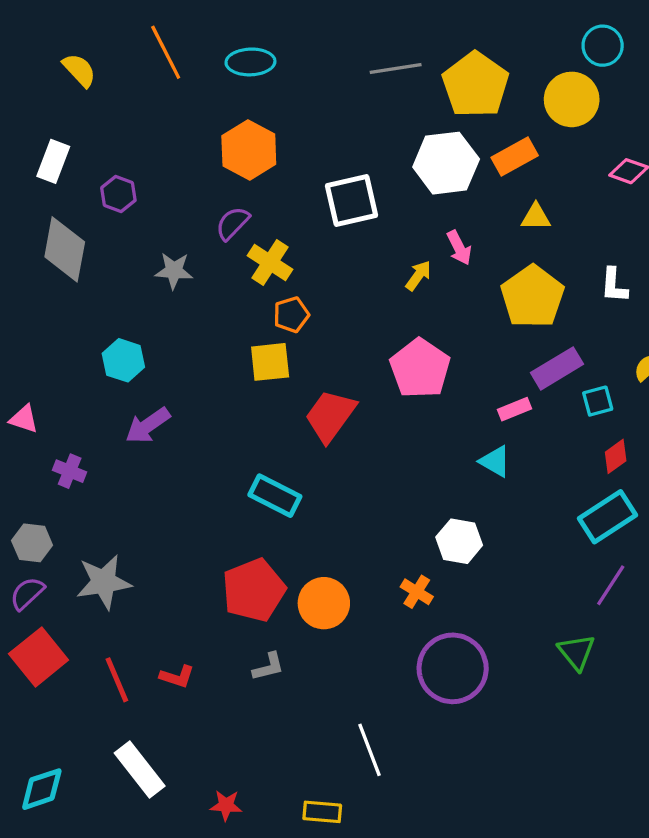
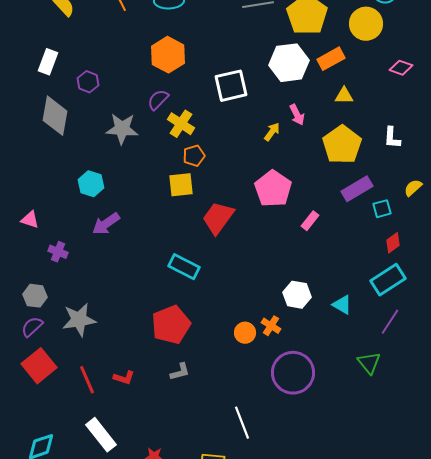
gray star: (174, 271) -> (122, 129), size x1.4
pink rectangle: (515, 409) -> (310, 221), moved, turned -30
cyan triangle: (495, 461) -> (342, 305), moved
orange circle: (324, 603) -> (245, 333), moved, size x0.7

